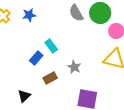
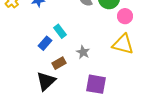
black triangle: (24, 96) -> (46, 81), moved, size x1.5

